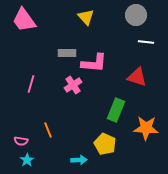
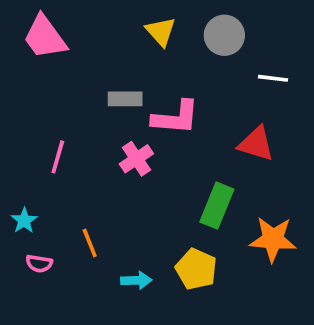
gray circle: (136, 15) -> (224, 35), moved
cyan star: (27, 160) -> (24, 221), moved
cyan arrow: (79, 160) -> (136, 280), moved

